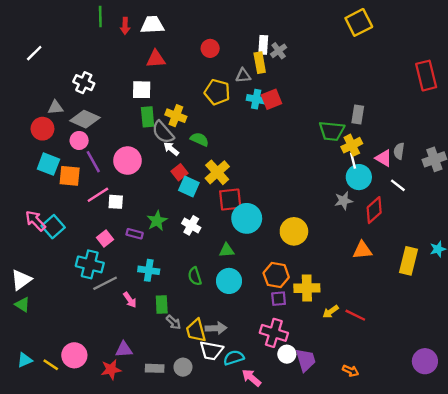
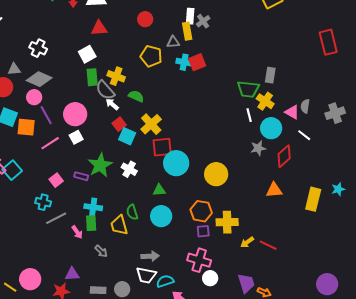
white square: (142, 90) -> (87, 54), turned -30
yellow cross: (352, 145) -> (265, 101), turned -30
white line: (353, 161) -> (249, 115), moved
white square: (116, 202) -> (76, 137), moved, turned -32
green star: (157, 221) -> (100, 165), size x1.4
cyan cross: (90, 264) -> (43, 202), size x0.7
green rectangle: (162, 305) -> (91, 223), moved
gray arrow: (174, 322) -> (101, 251), moved
yellow trapezoid: (196, 331) -> (119, 225), moved
purple trapezoid: (306, 360) -> (246, 283), moved

